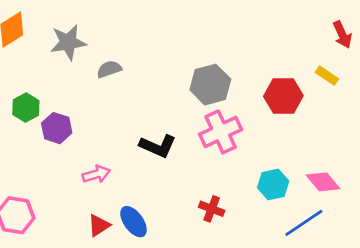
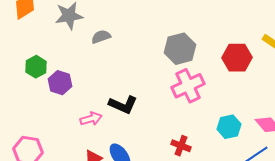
black L-shape: (158, 146) -> (123, 105), moved

